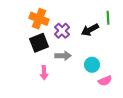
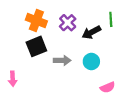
purple cross: (62, 31) -> (68, 23), moved
cyan circle: (92, 65) -> (91, 61), moved
pink arrow: (44, 73) -> (13, 79), moved

